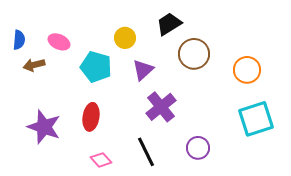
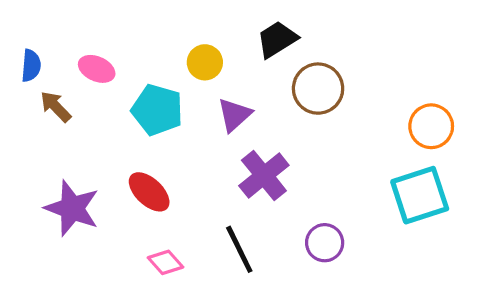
brown arrow: (34, 65) -> (56, 107), turned 60
orange circle: (247, 70) -> (431, 126), moved
red ellipse: (91, 117) -> (149, 192), turned -56

